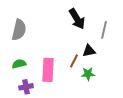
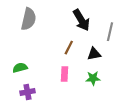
gray semicircle: (19, 30) -> (29, 19), moved
brown line: (74, 61) -> (69, 48), moved
pink rectangle: (48, 70) -> (64, 74), moved, size x0.6

